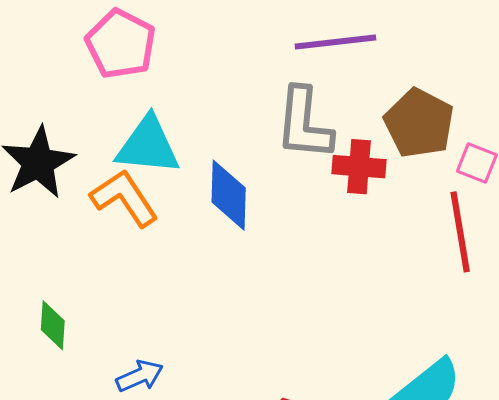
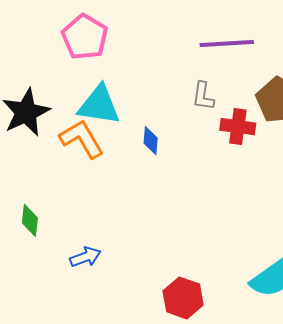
gray L-shape: (304, 124) -> (203, 96), size x0.6
blue diamond: (229, 195) -> (151, 141), size x0.6

